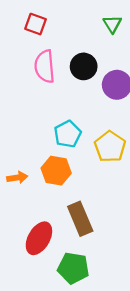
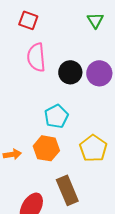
black circle: (84, 66) -> (70, 72), moved
yellow pentagon: (110, 147) -> (93, 148), moved

